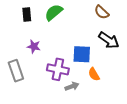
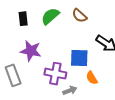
brown semicircle: (102, 12) -> (79, 16), moved
purple star: (34, 46) -> (31, 51), size x1.5

